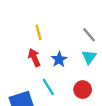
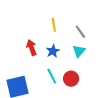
yellow line: (38, 32) -> (54, 25), moved
cyan line: (48, 87) -> (52, 76), moved

